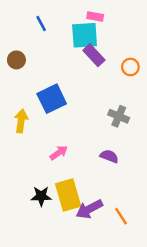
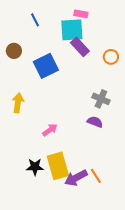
blue square: (52, 99) -> (46, 66), moved
purple semicircle: (109, 156) -> (95, 122), moved
orange line: (121, 216) -> (96, 176), moved

